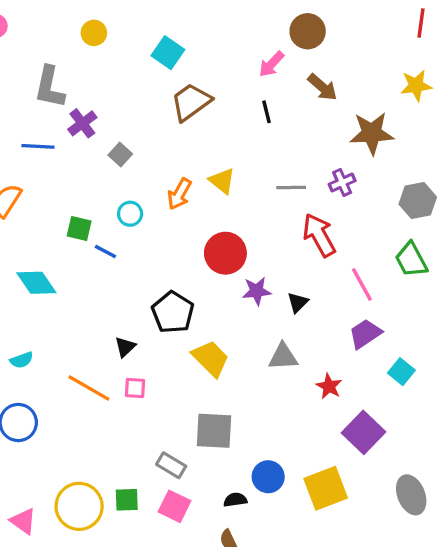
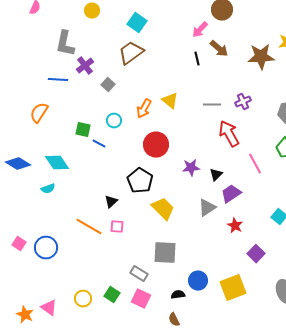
brown arrow: (322, 87) -> (219, 49), moved
brown trapezoid: (191, 102) -> (131, 53), moved
brown star: (372, 133) -> (261, 57), moved
red circle: (225, 253) -> (156, 145), moved
purple trapezoid: (365, 334) -> (231, 194), moved
gray triangle: (283, 357) -> (207, 208), turned -30
cyan semicircle: (22, 360) -> (48, 189), moved
purple square: (364, 432) -> (256, 254), size x0.7
green square: (127, 500) -> (112, 295), turned 35
yellow circle: (79, 506) -> (83, 299), size x0.6

